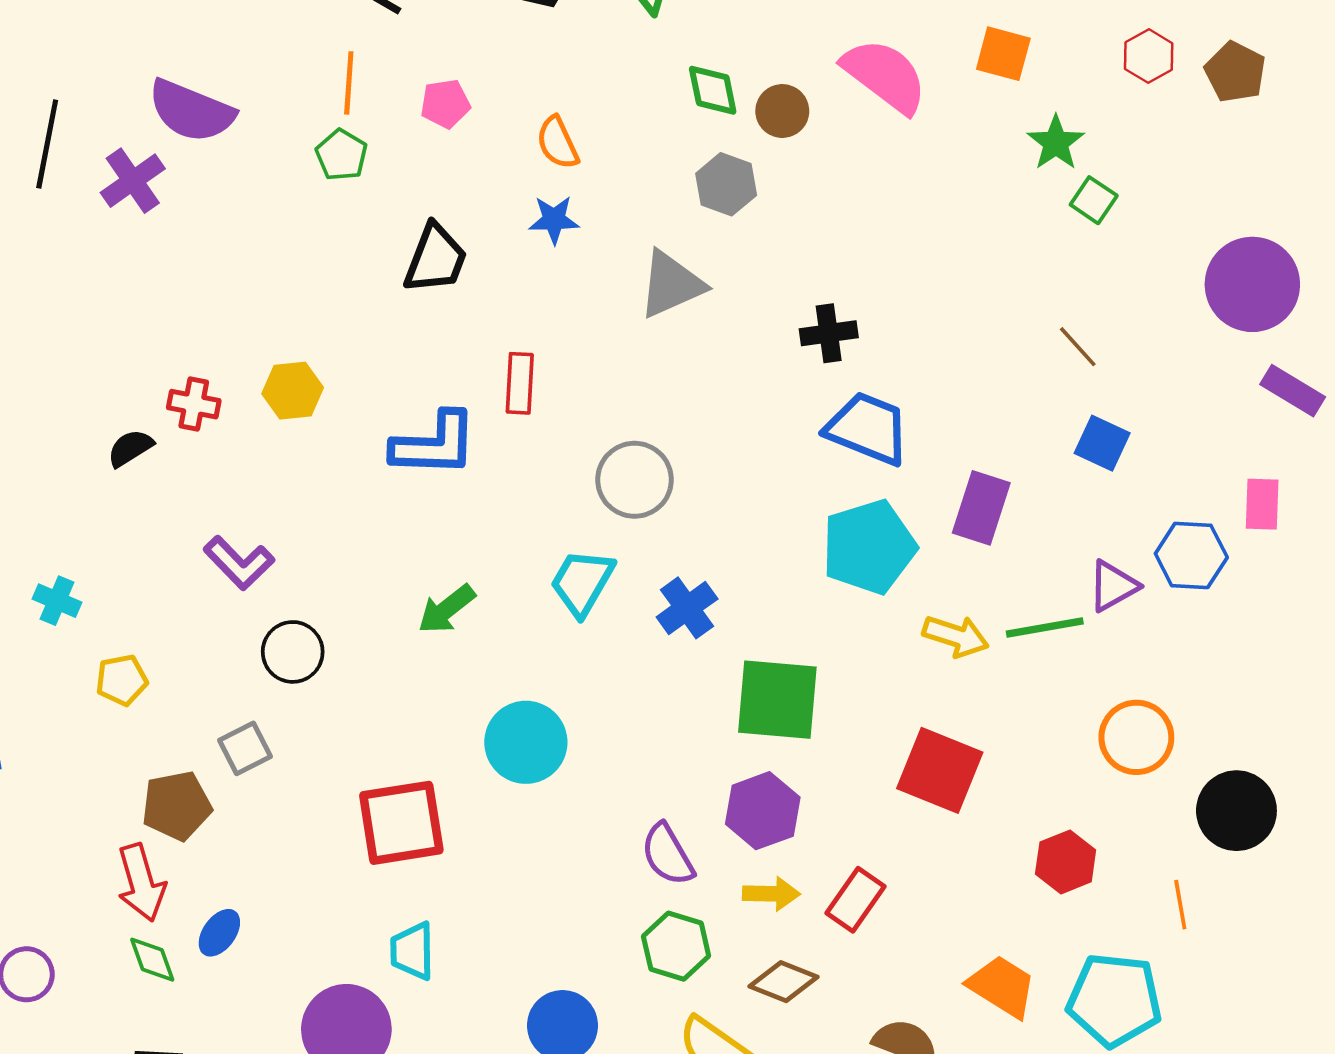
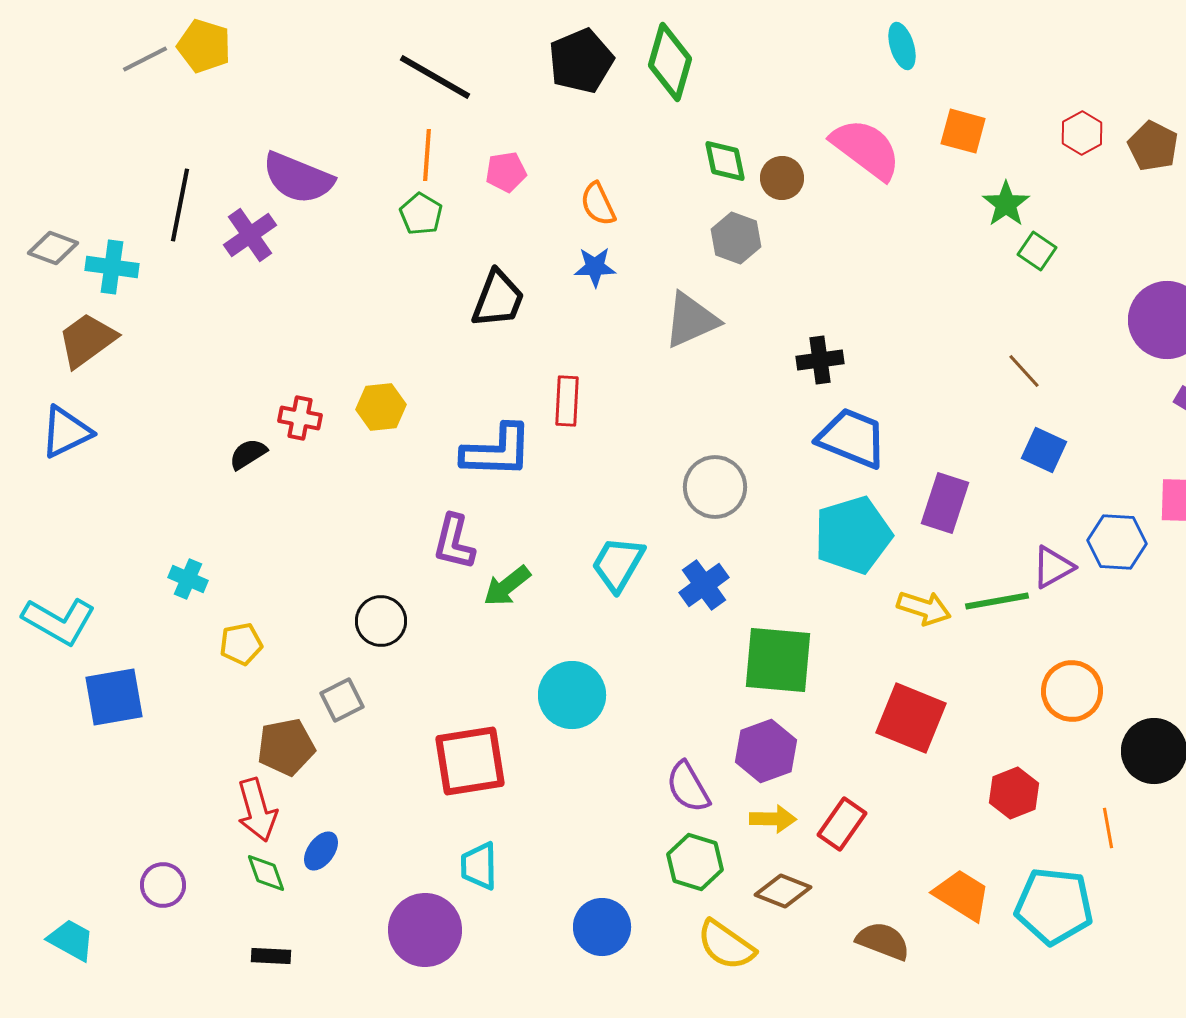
gray circle: (635, 480) -> (715, 487), moved
purple L-shape: (239, 563) -> (454, 542), moved, turned 58

